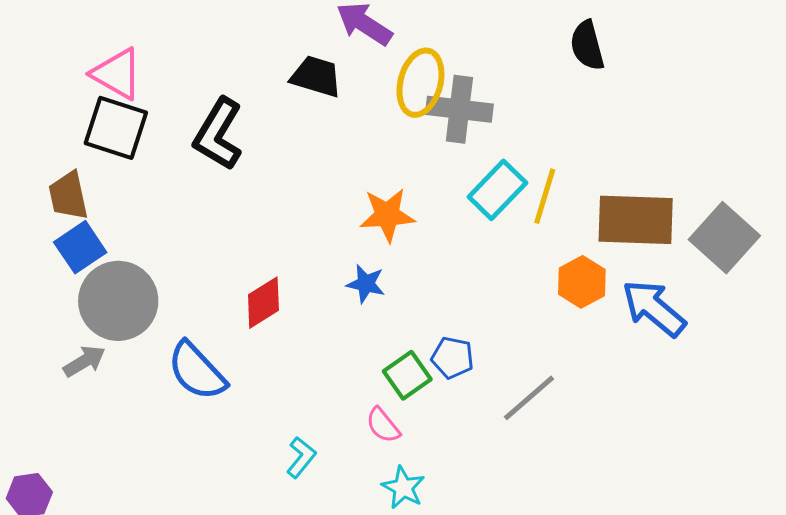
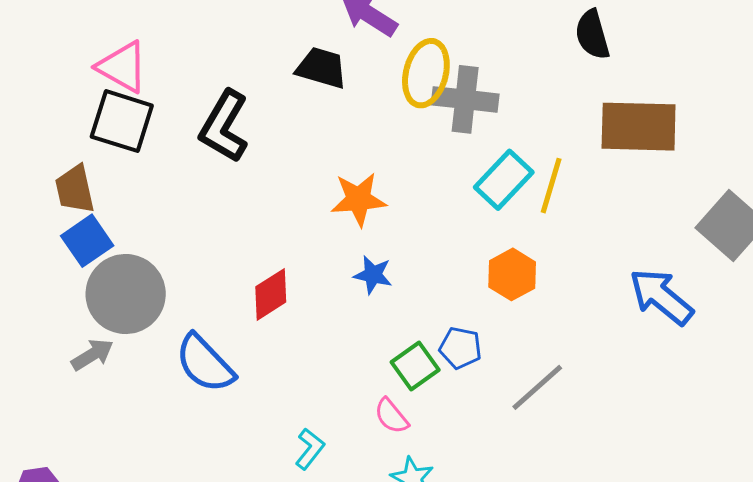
orange star: (387, 215) -> (359, 199), moved
brown rectangle: (636, 220) -> (639, 127), moved
orange hexagon: (582, 282) -> (512, 274), moved

